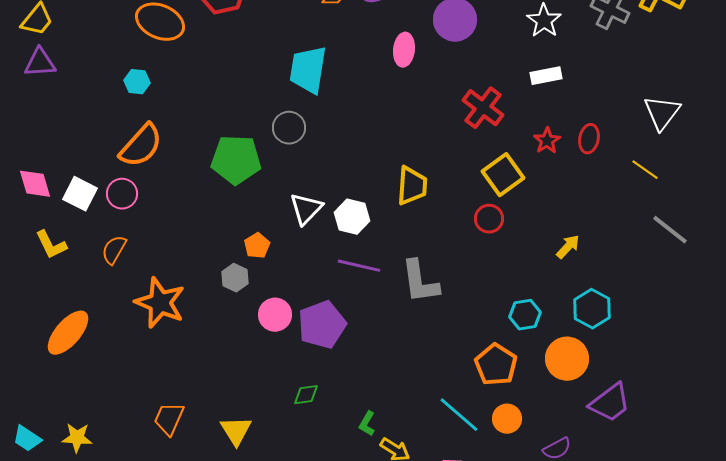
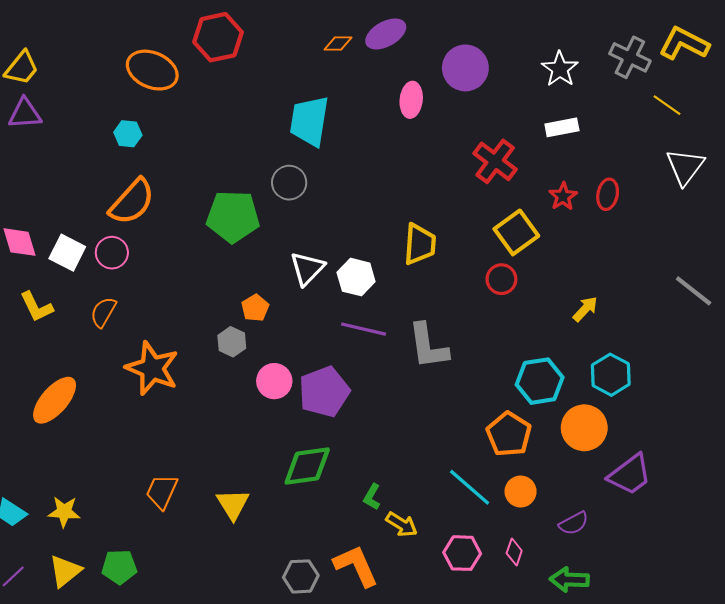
yellow line: (645, 170) -> (667, 105), moved
cyan hexagon: (525, 315) -> (540, 381), size x1.4
green diamond: (306, 395) -> (307, 466), size x1.8

